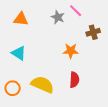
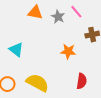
orange triangle: (21, 19) -> (35, 12), moved
red semicircle: (74, 80) -> (82, 81), moved

